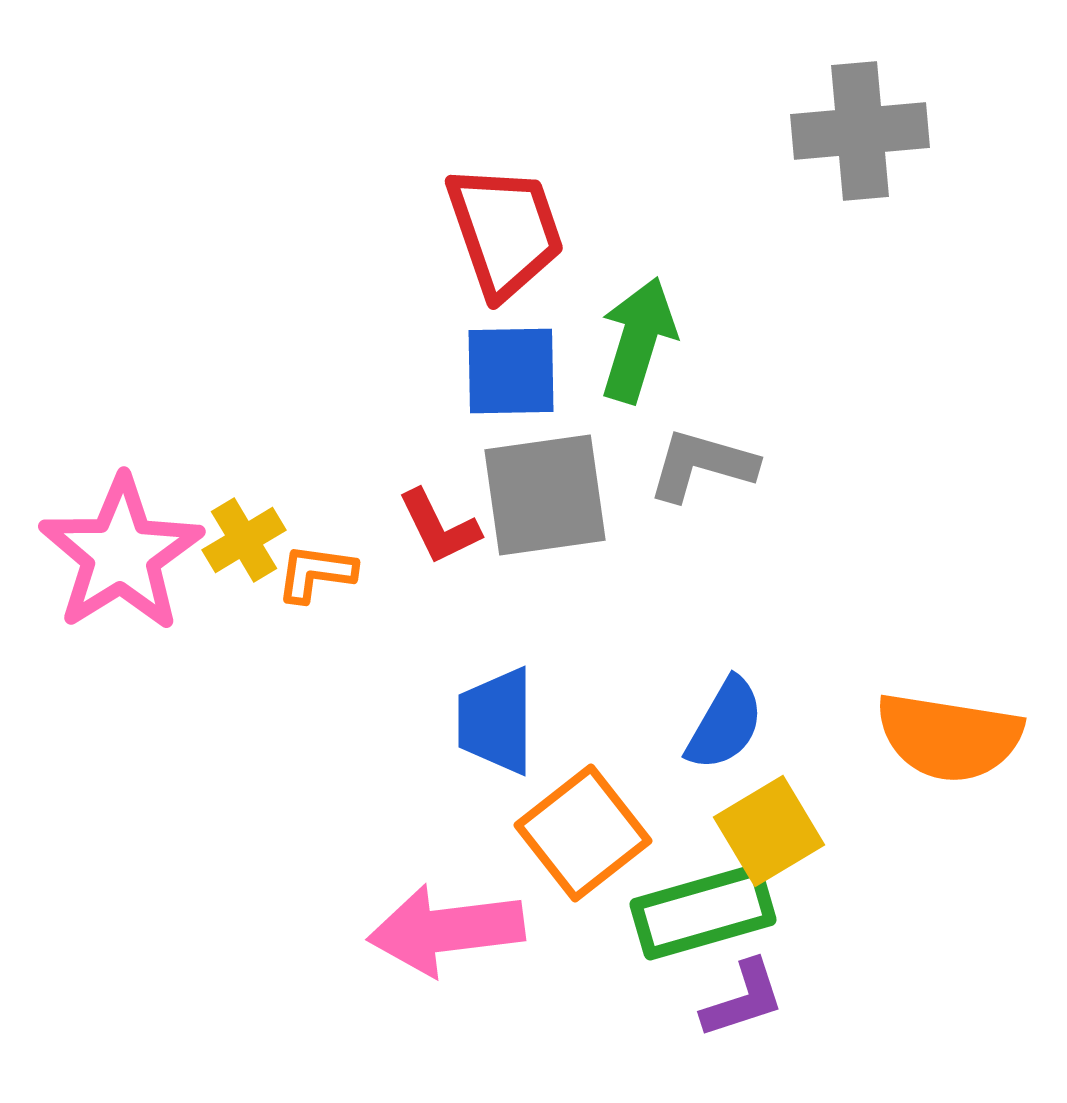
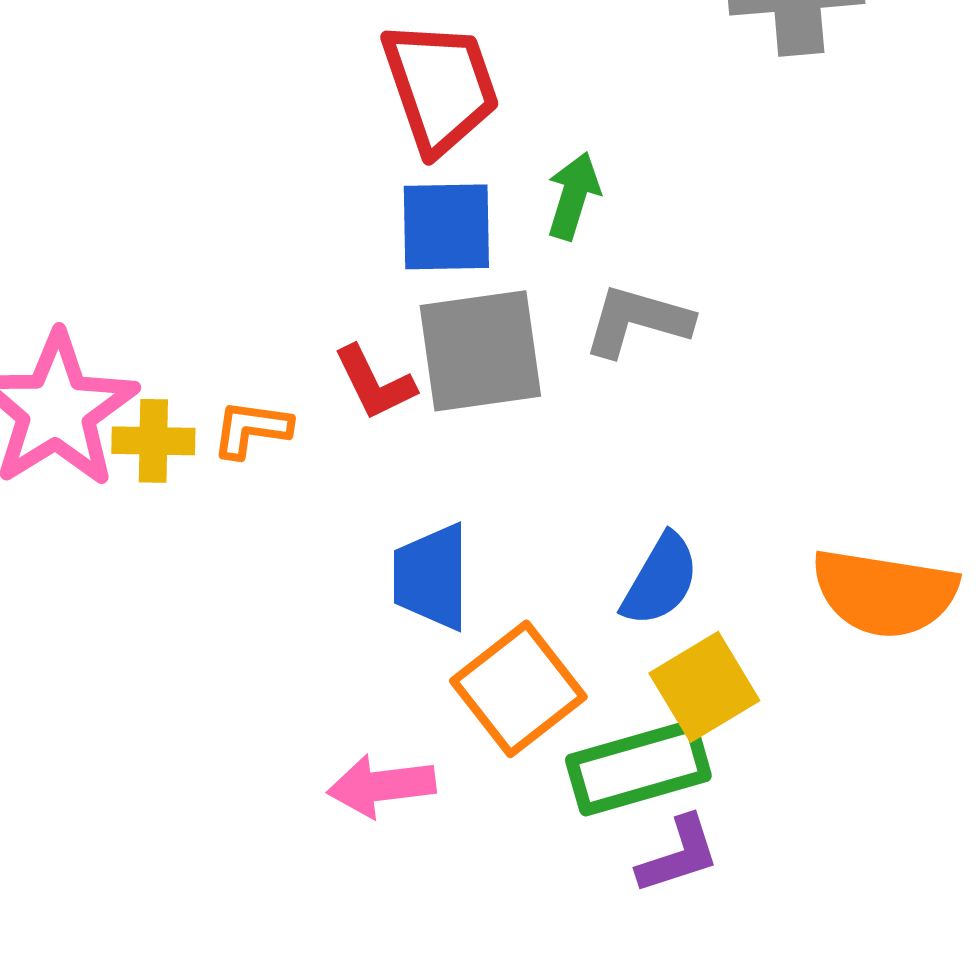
green arrow: (638, 340) -> (573, 196), size x0.7
yellow cross: (244, 540) -> (153, 441), moved, turned 32
pink arrow: (446, 930) -> (381, 786), size x0.7

